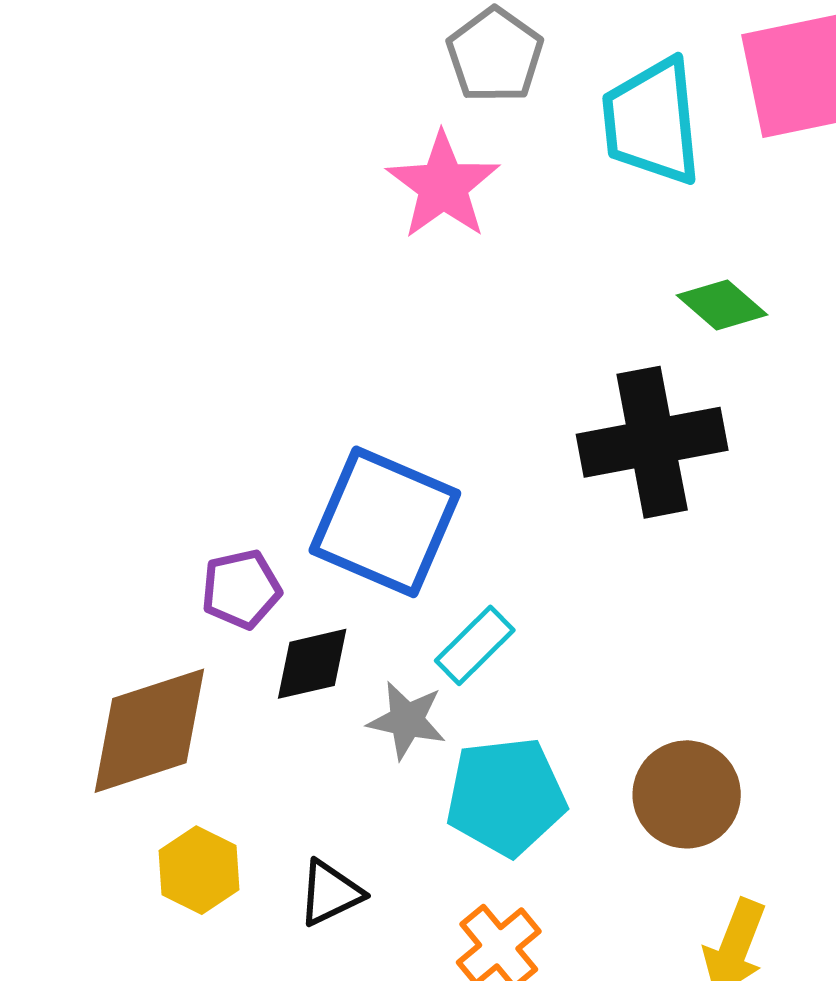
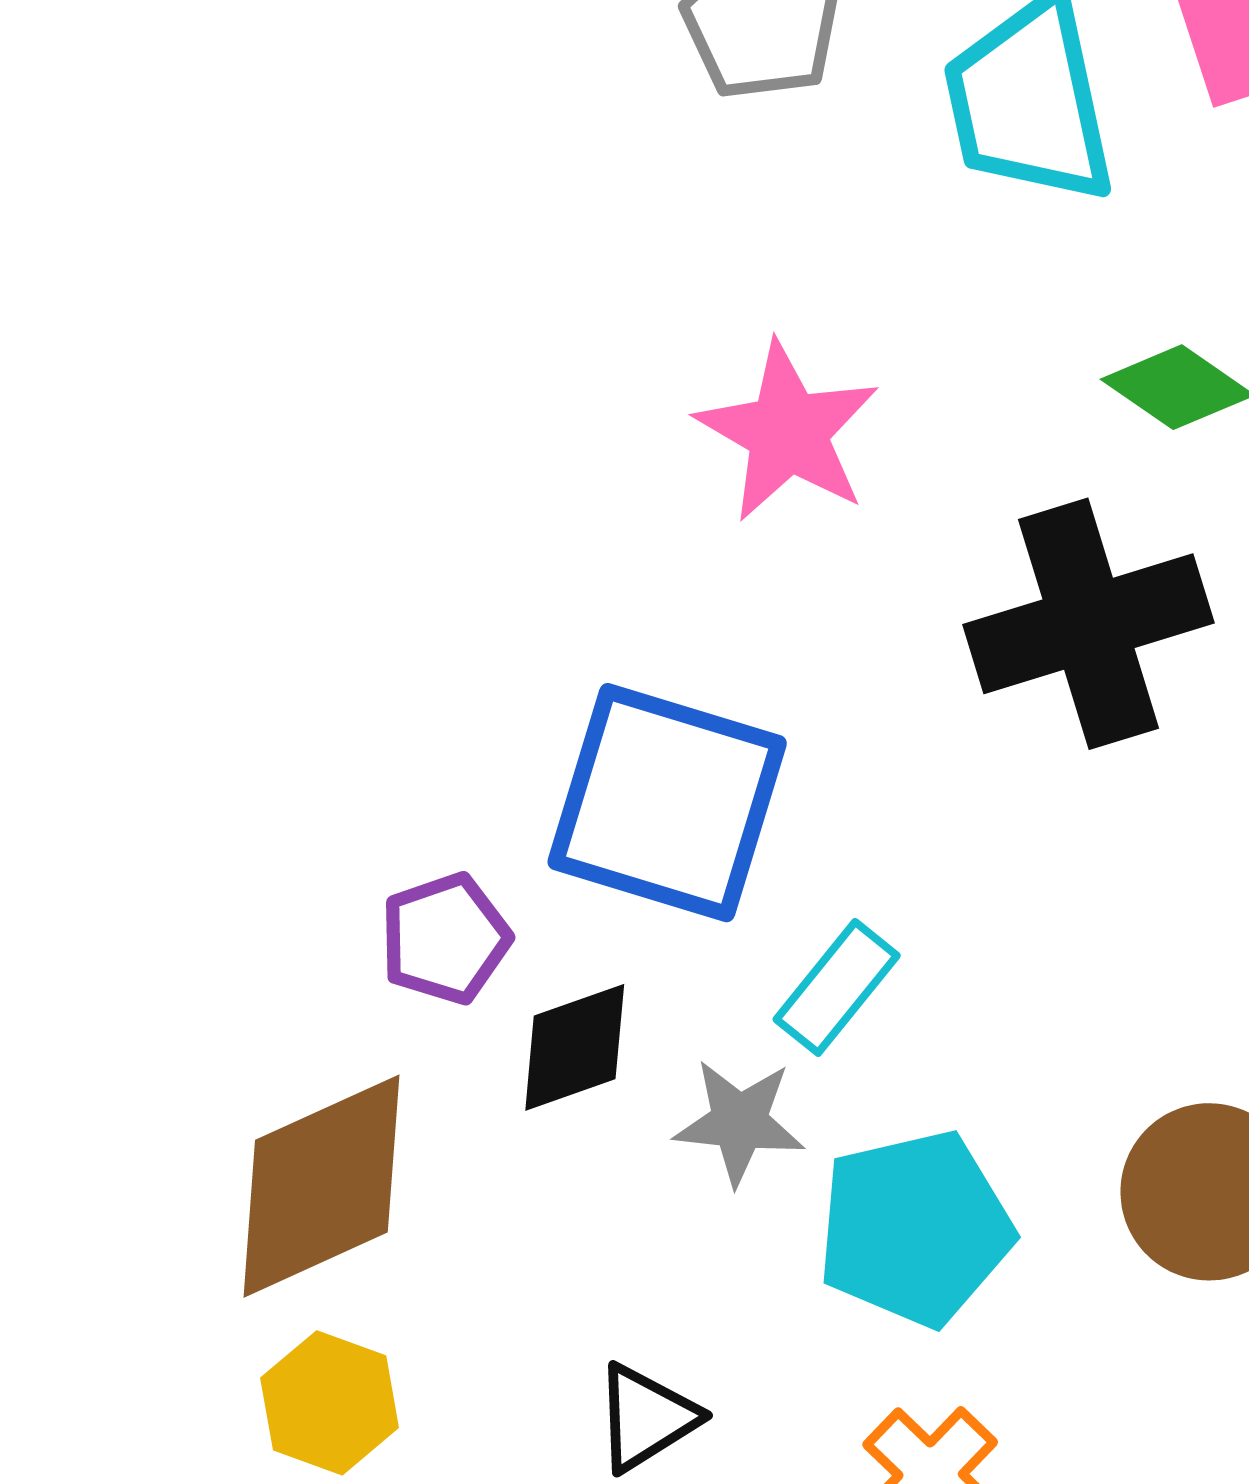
pink star: (443, 186) -> (788, 432), moved
yellow hexagon: (199, 870) -> (330, 1403), moved

